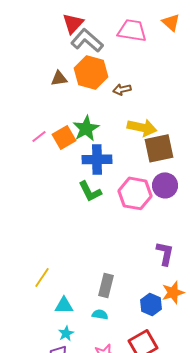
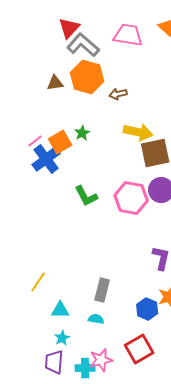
green star: (86, 128) -> (82, 133), size x0.6
blue cross: (97, 159) -> (46, 159), moved, turned -36

